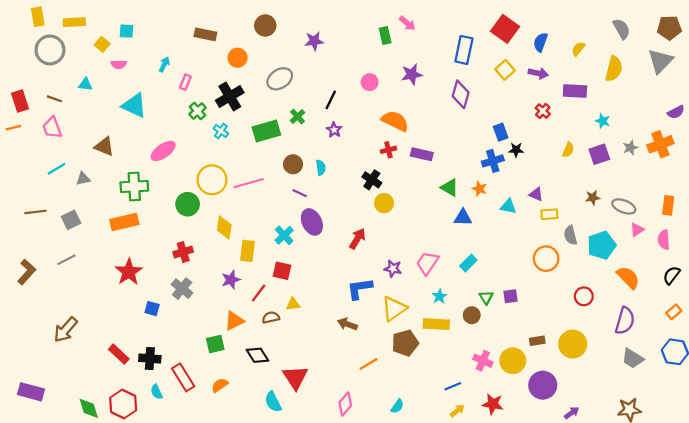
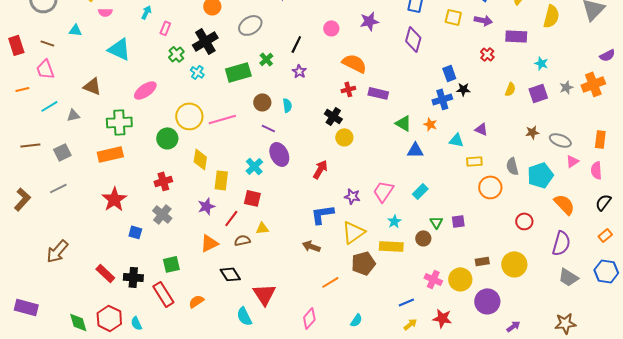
yellow square: (505, 70) -> (453, 17), turned -36
orange line: (13, 128) -> (22, 89), moved
yellow rectangle: (549, 214) -> (474, 161), moved
green square: (215, 344) -> (171, 264), moved
cyan semicircle: (156, 392) -> (136, 323), moved

